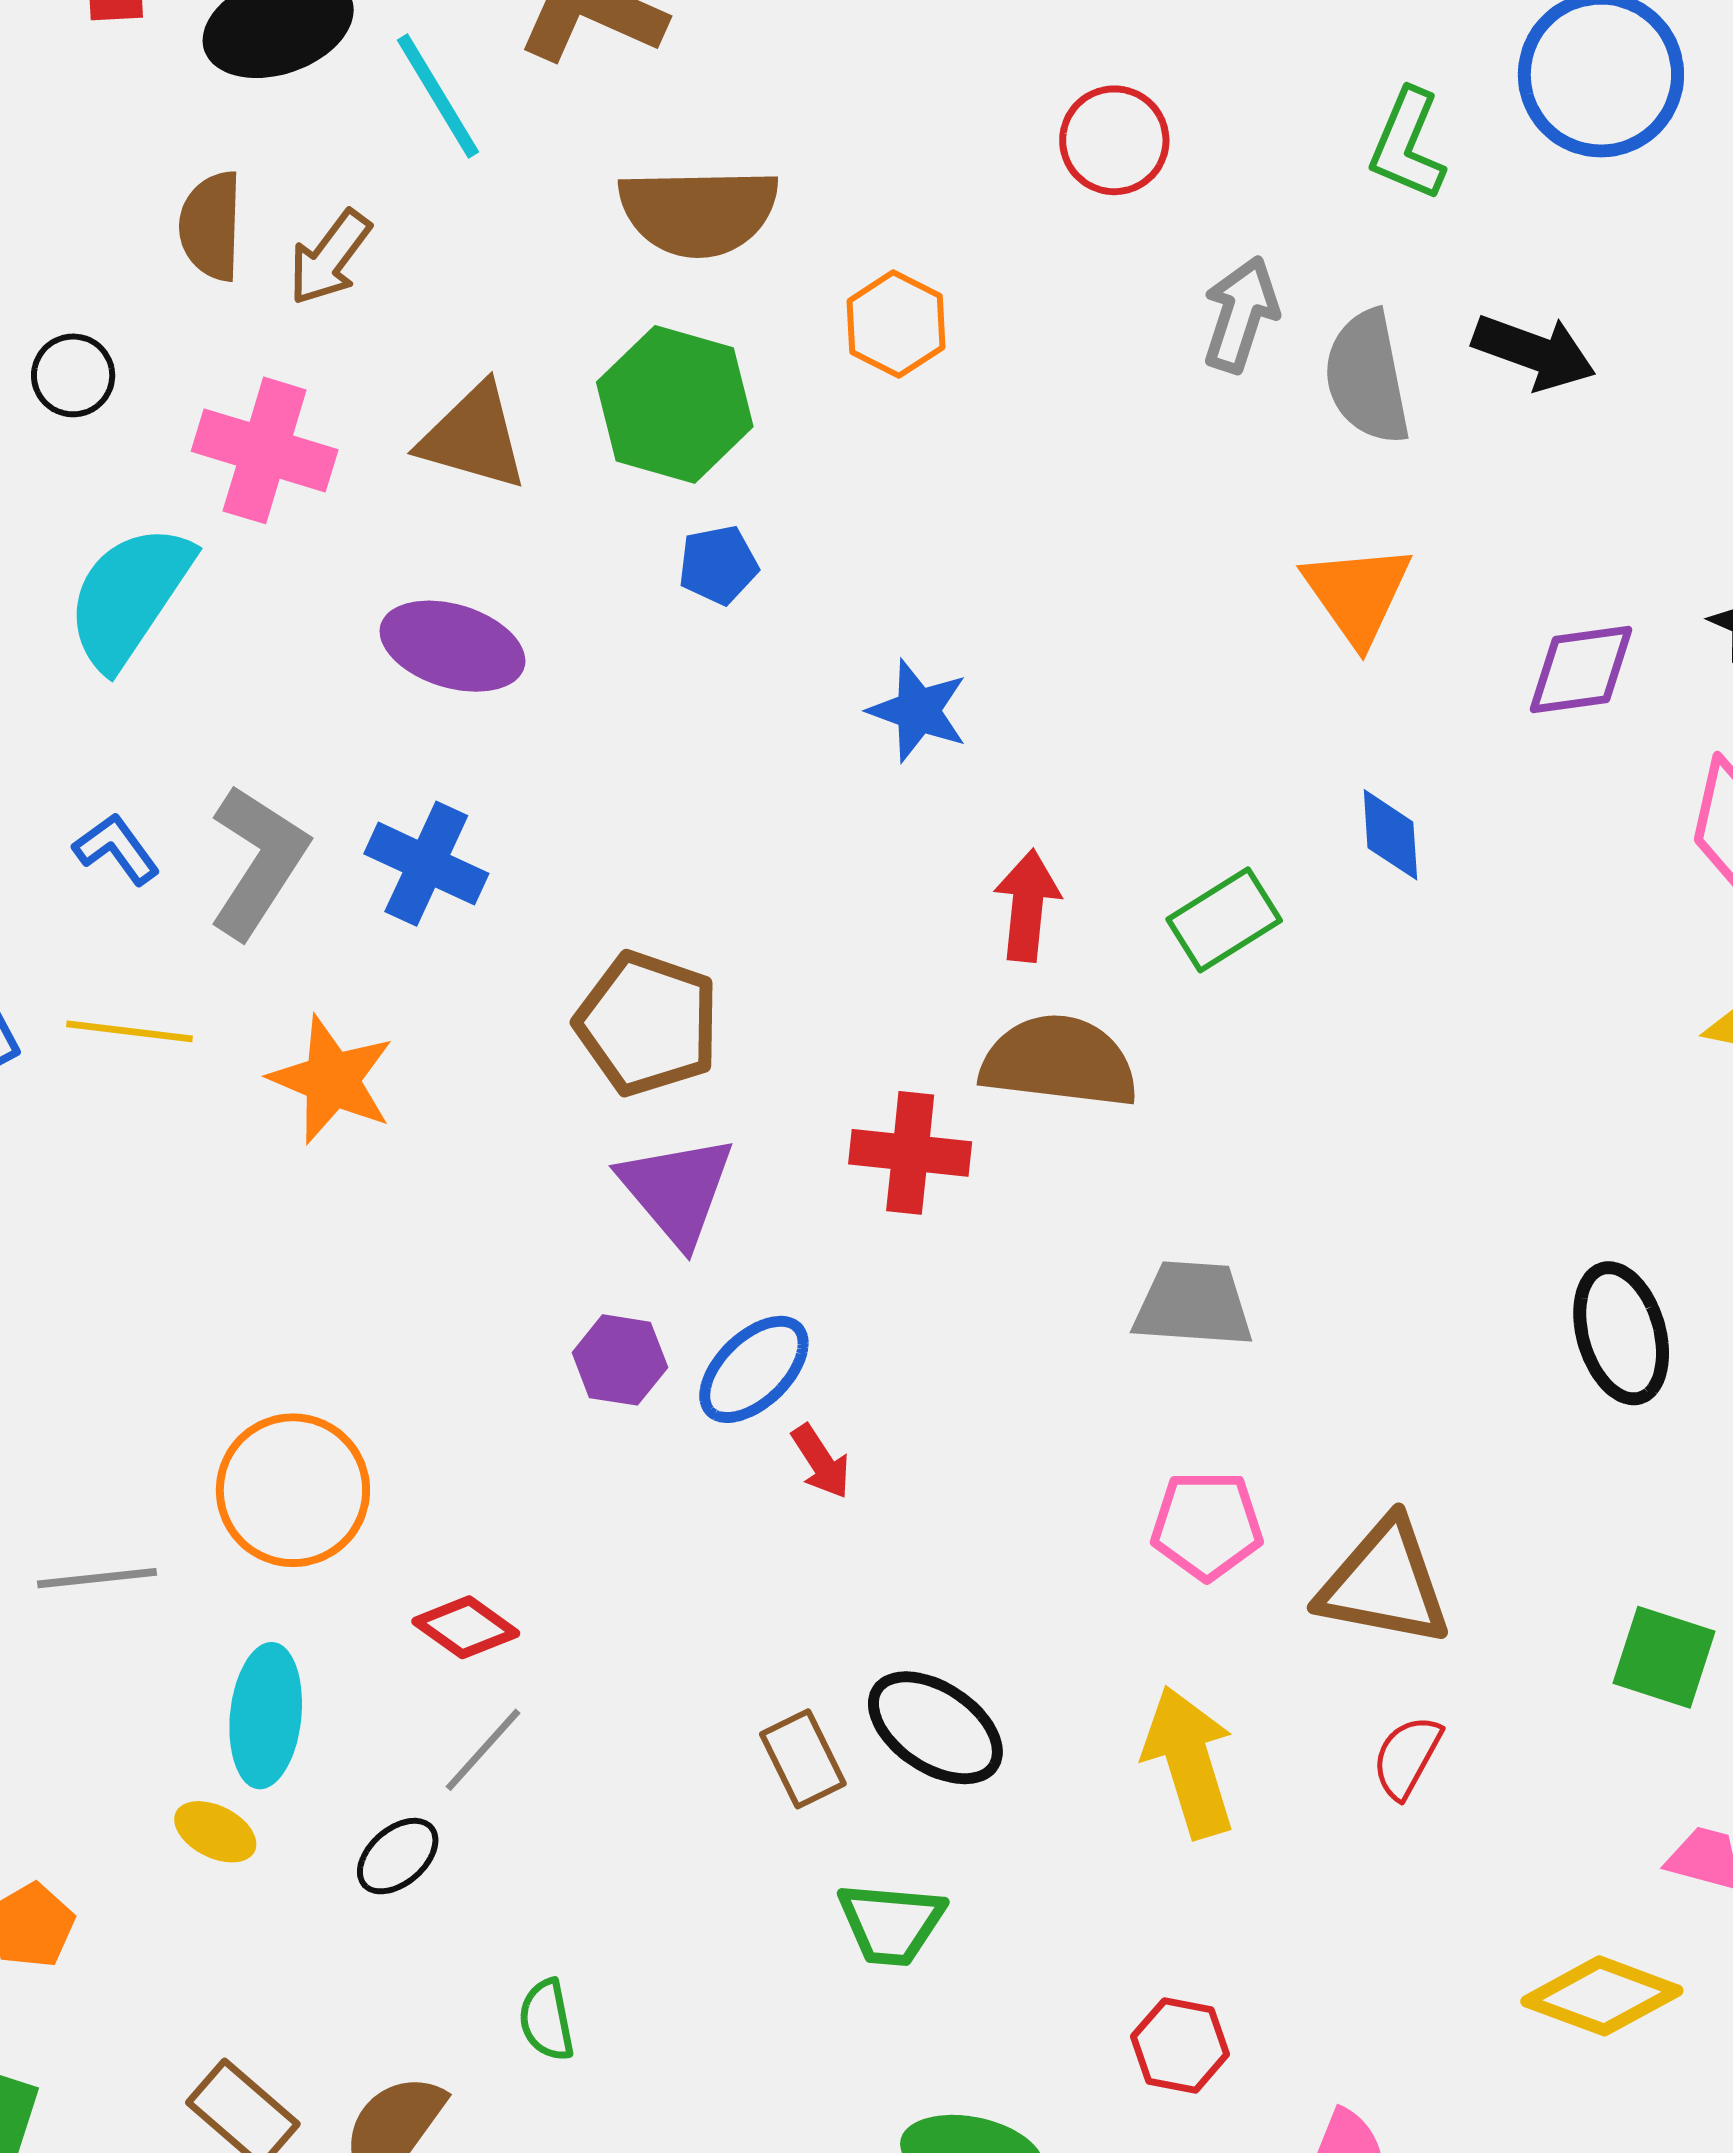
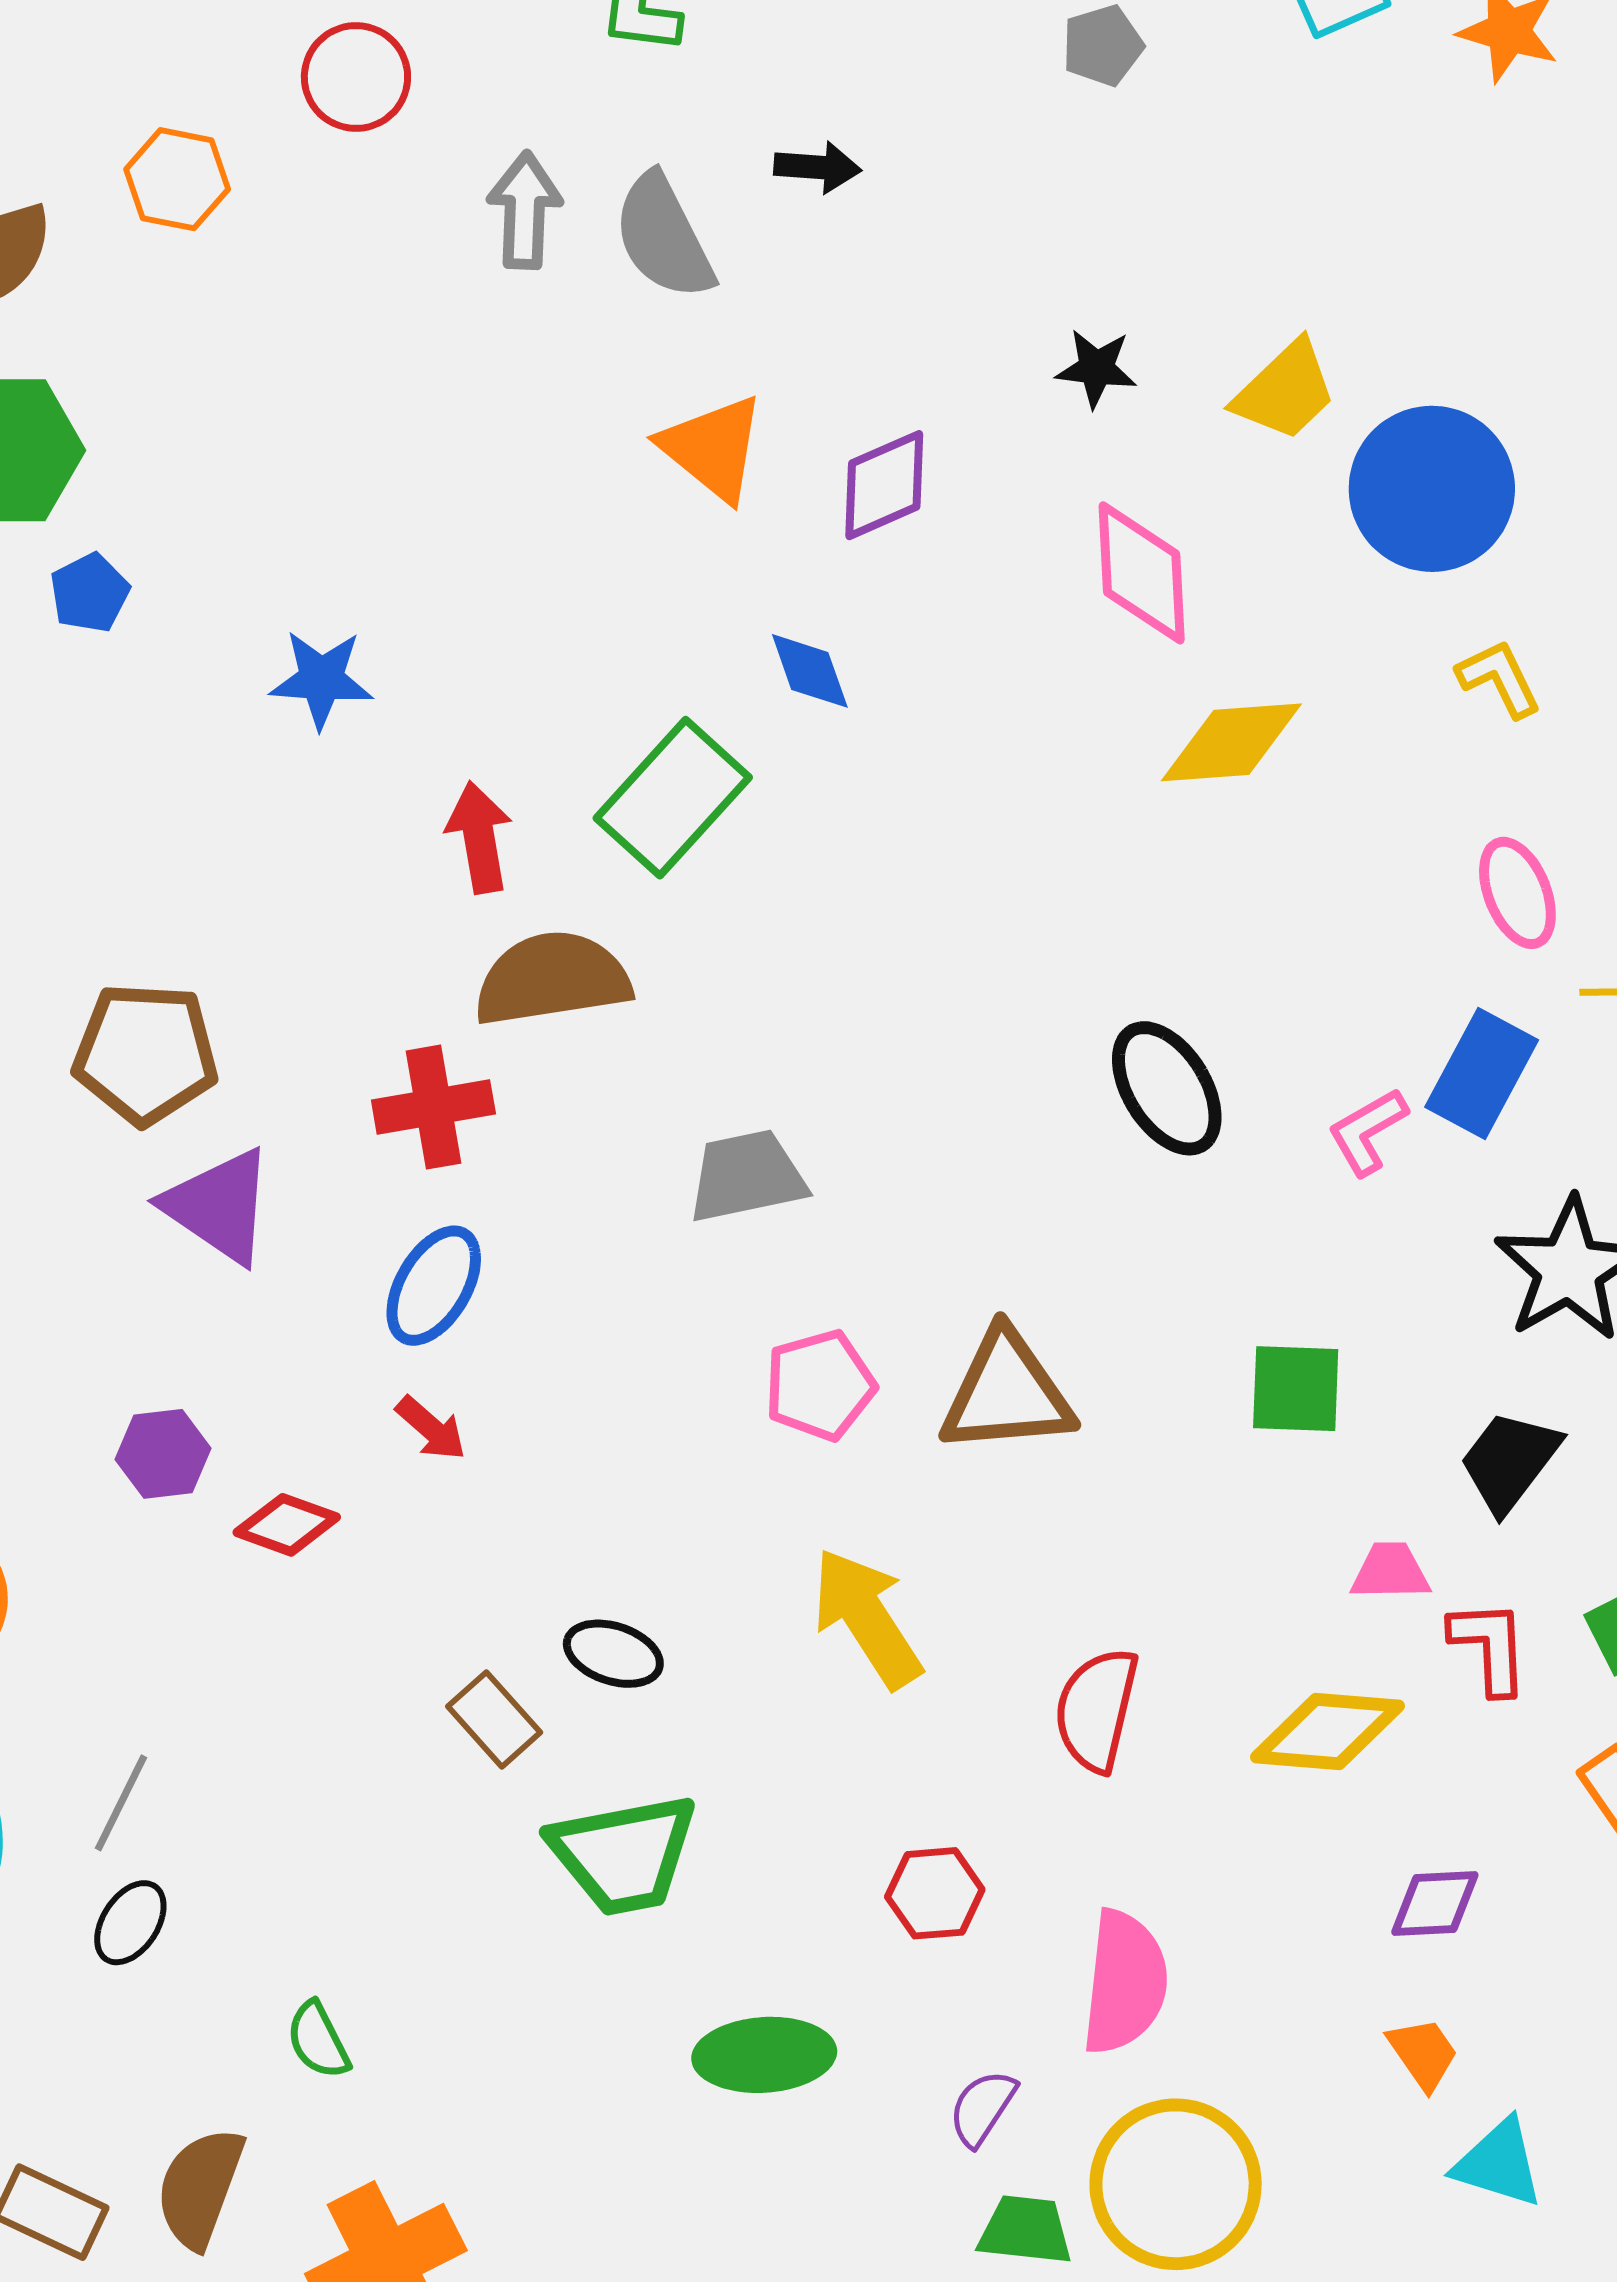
orange hexagon: (896, 324) -> (177, 179), moved
black arrow: (1534, 352) -> (817, 167), size x0.7
purple diamond: (1581, 669) -> (884, 485), moved
green rectangle: (1224, 920) -> (673, 798), size x1.4
purple hexagon: (620, 1360) -> (163, 1454), moved
blue ellipse: (754, 1369) -> (434, 1286), moved
red diamond: (466, 1627) -> (287, 1525), moved
black ellipse: (935, 1728) -> (613, 1654), size x0.7
gray line: (483, 1750) -> (121, 1803), moved
red semicircle: (1407, 1757) -> (1096, 1710), moved, size x1.4
green trapezoid: (891, 1924) -> (624, 1854), size x1.4

